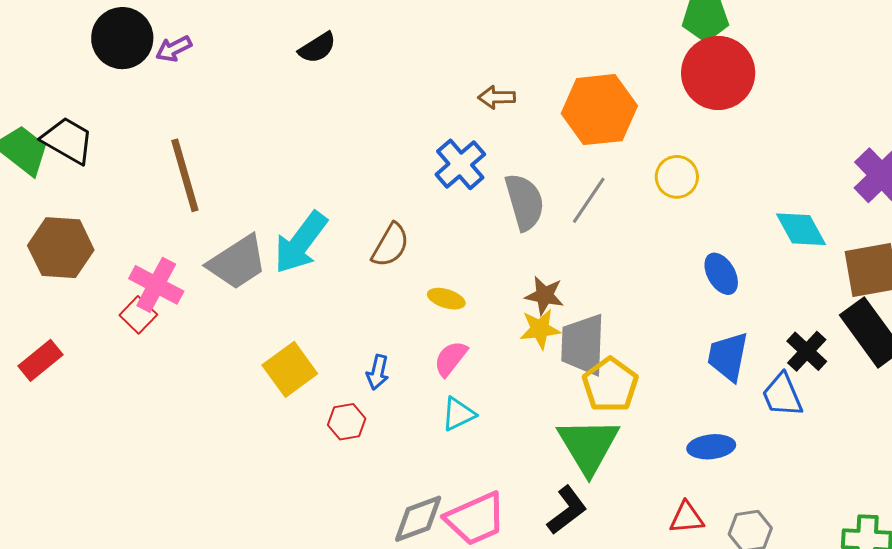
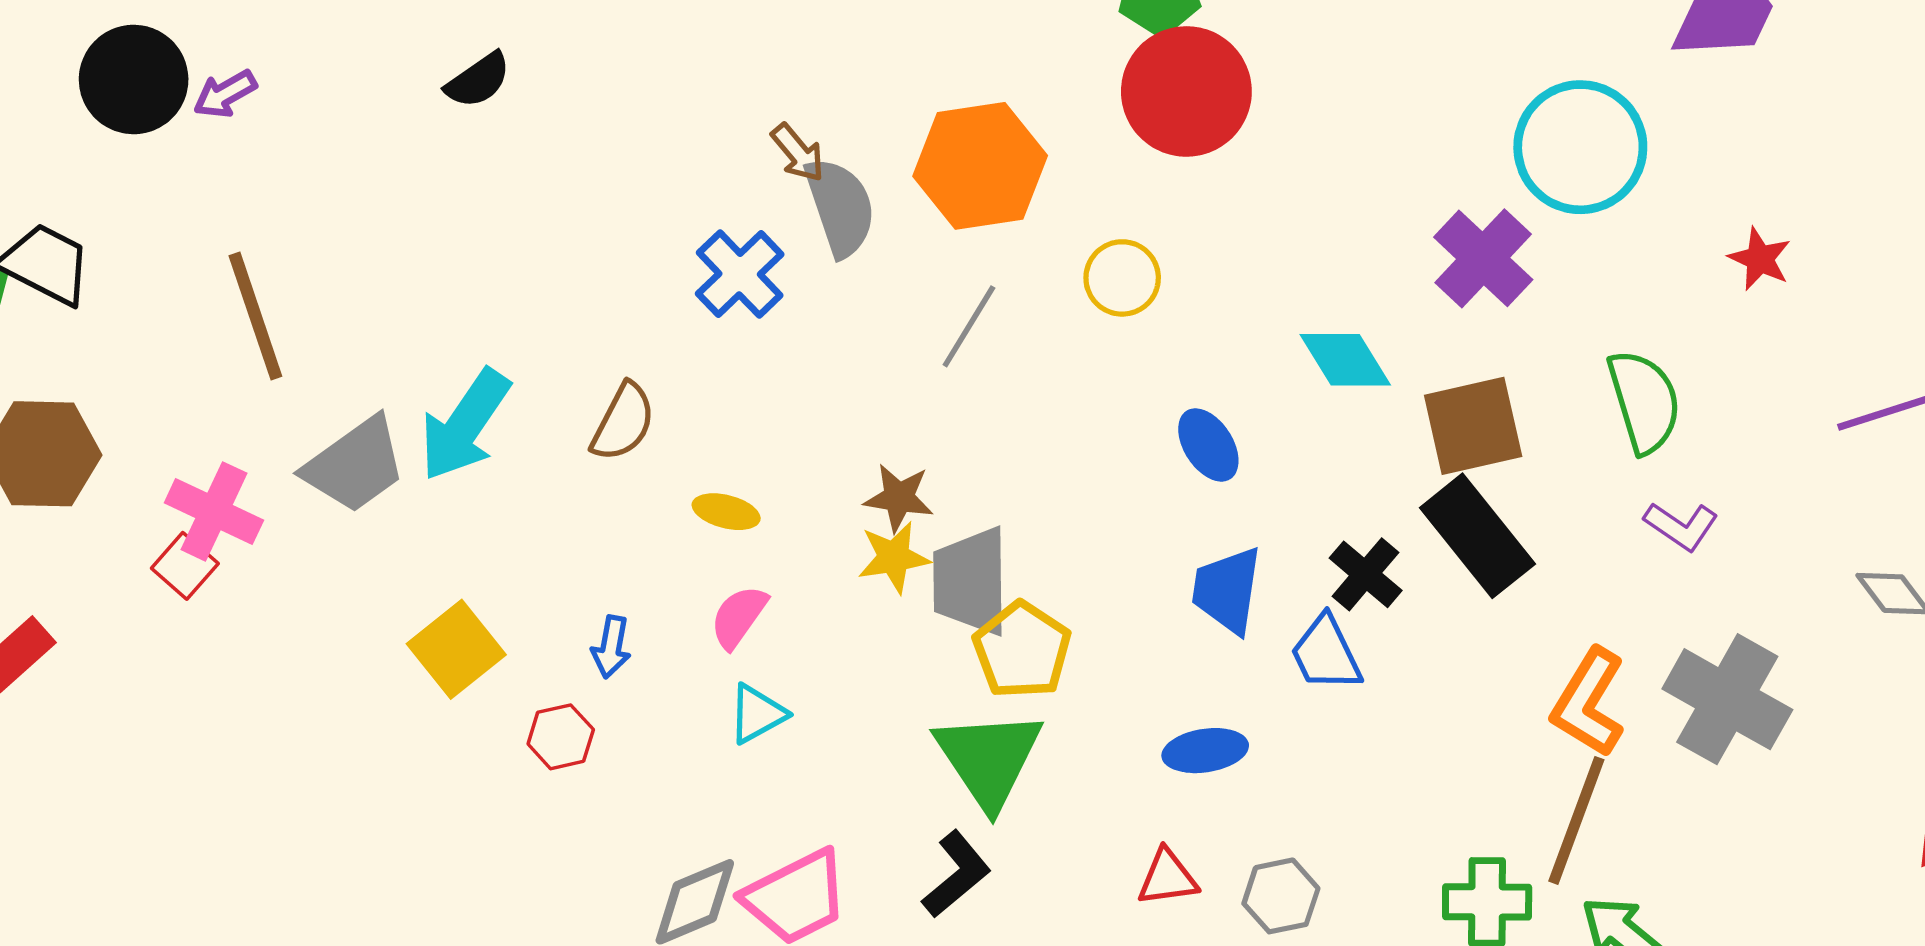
brown arrow: (497, 97) -> (798, 153), turned -126
gray semicircle: (525, 202) -> (840, 207), moved

